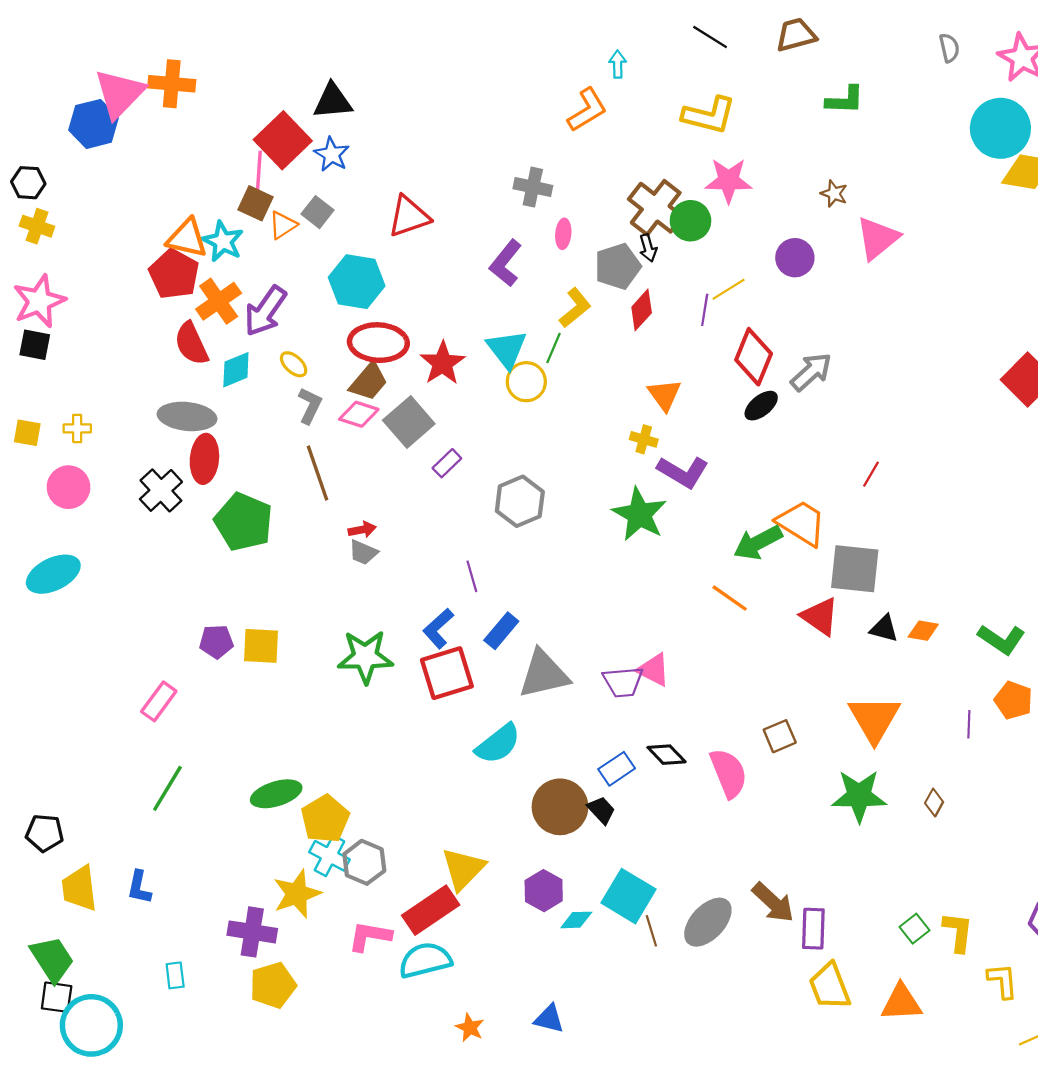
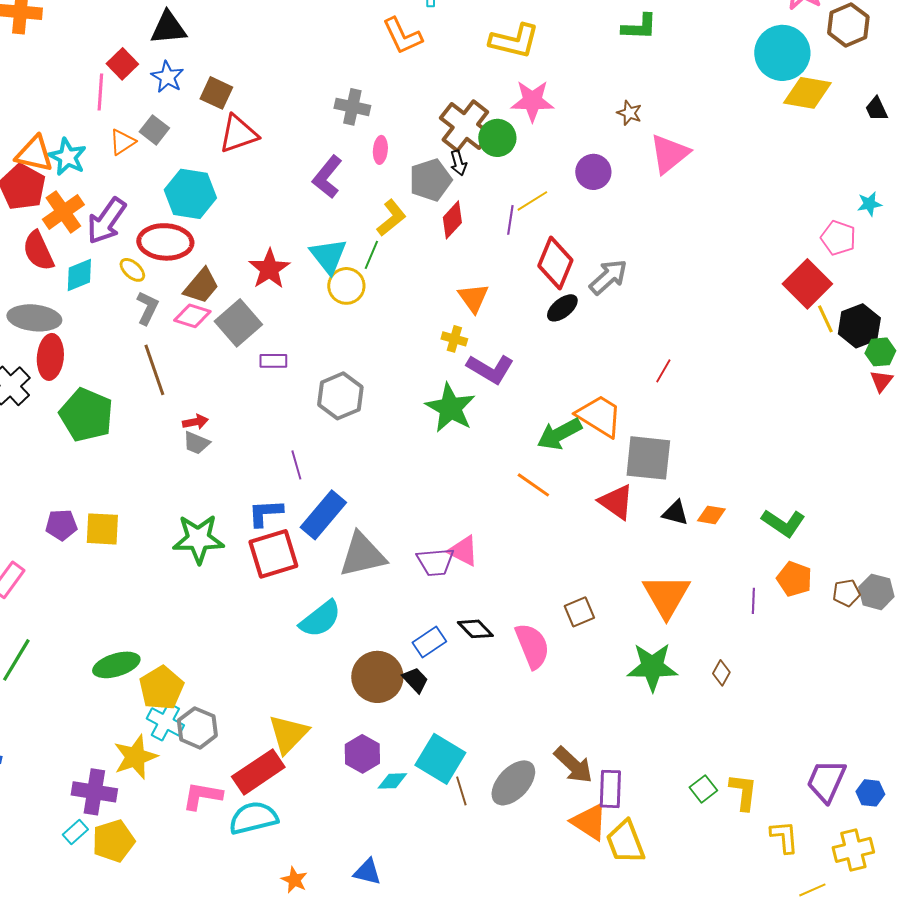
orange L-shape: (587, 110) -> (402, 36), turned 96
red square: (283, 140) -> (122, 64), size x0.6
brown square: (256, 203) -> (216, 93), moved
red ellipse: (378, 343) -> (165, 242), moved
purple rectangle: (447, 463) -> (273, 361), turned 44
blue L-shape: (438, 629) -> (265, 513), turned 39
blue rectangle: (501, 631) -> (323, 515), size x1.4
cyan rectangle: (175, 975) -> (75, 832), moved, turned 55
orange triangle: (901, 1003) -> (589, 822), moved, turned 36

